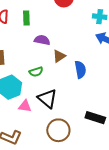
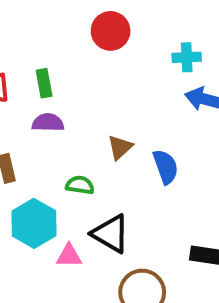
purple semicircle: (42, 40) -> (48, 123), moved
green semicircle: (36, 72) -> (80, 185), turned -144

